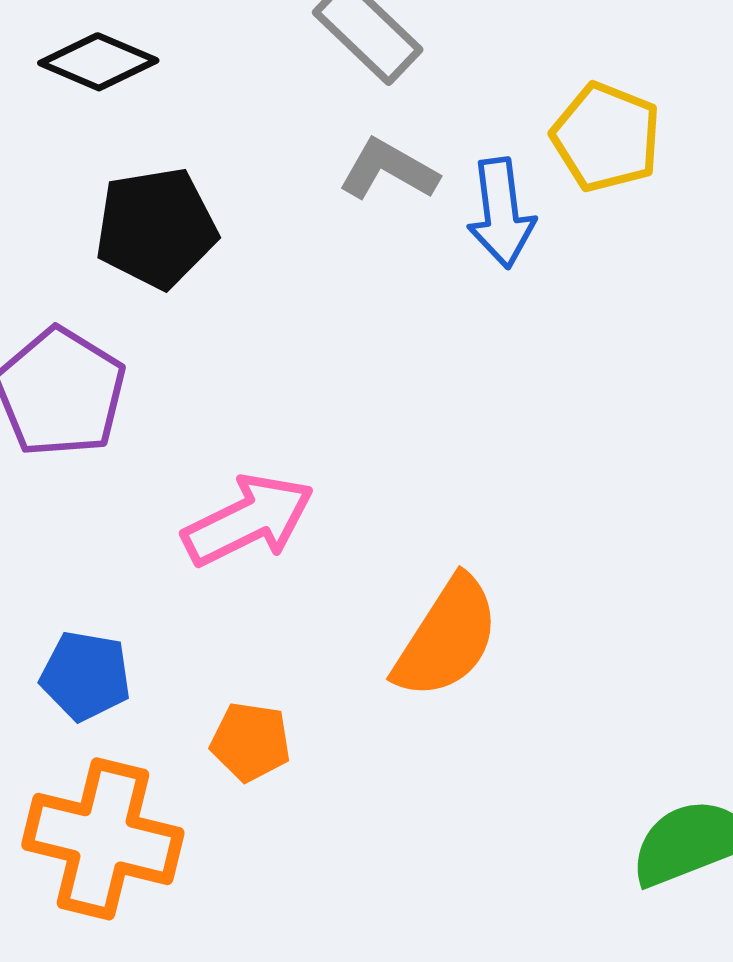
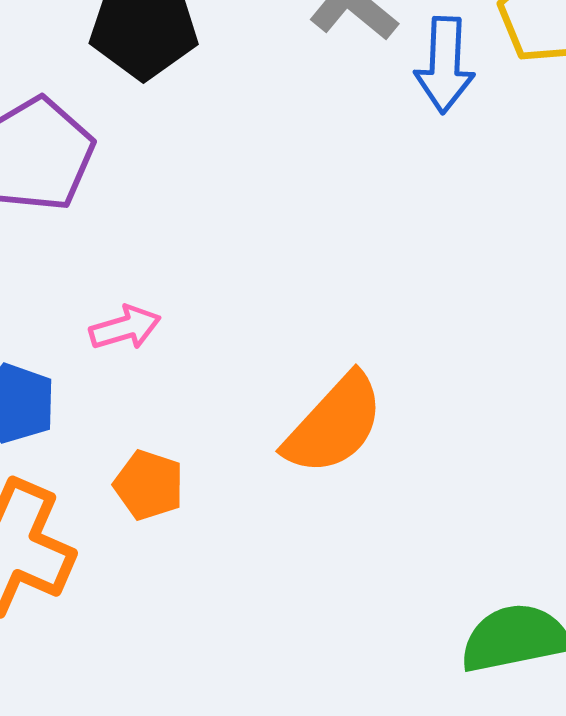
pink arrow: (248, 520) -> (125, 328), moved, size x0.6

